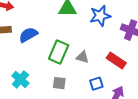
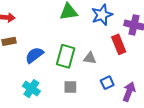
blue semicircle: (28, 35) -> (34, 55), moved
red rectangle: (116, 60) -> (119, 44), moved, turned 42

